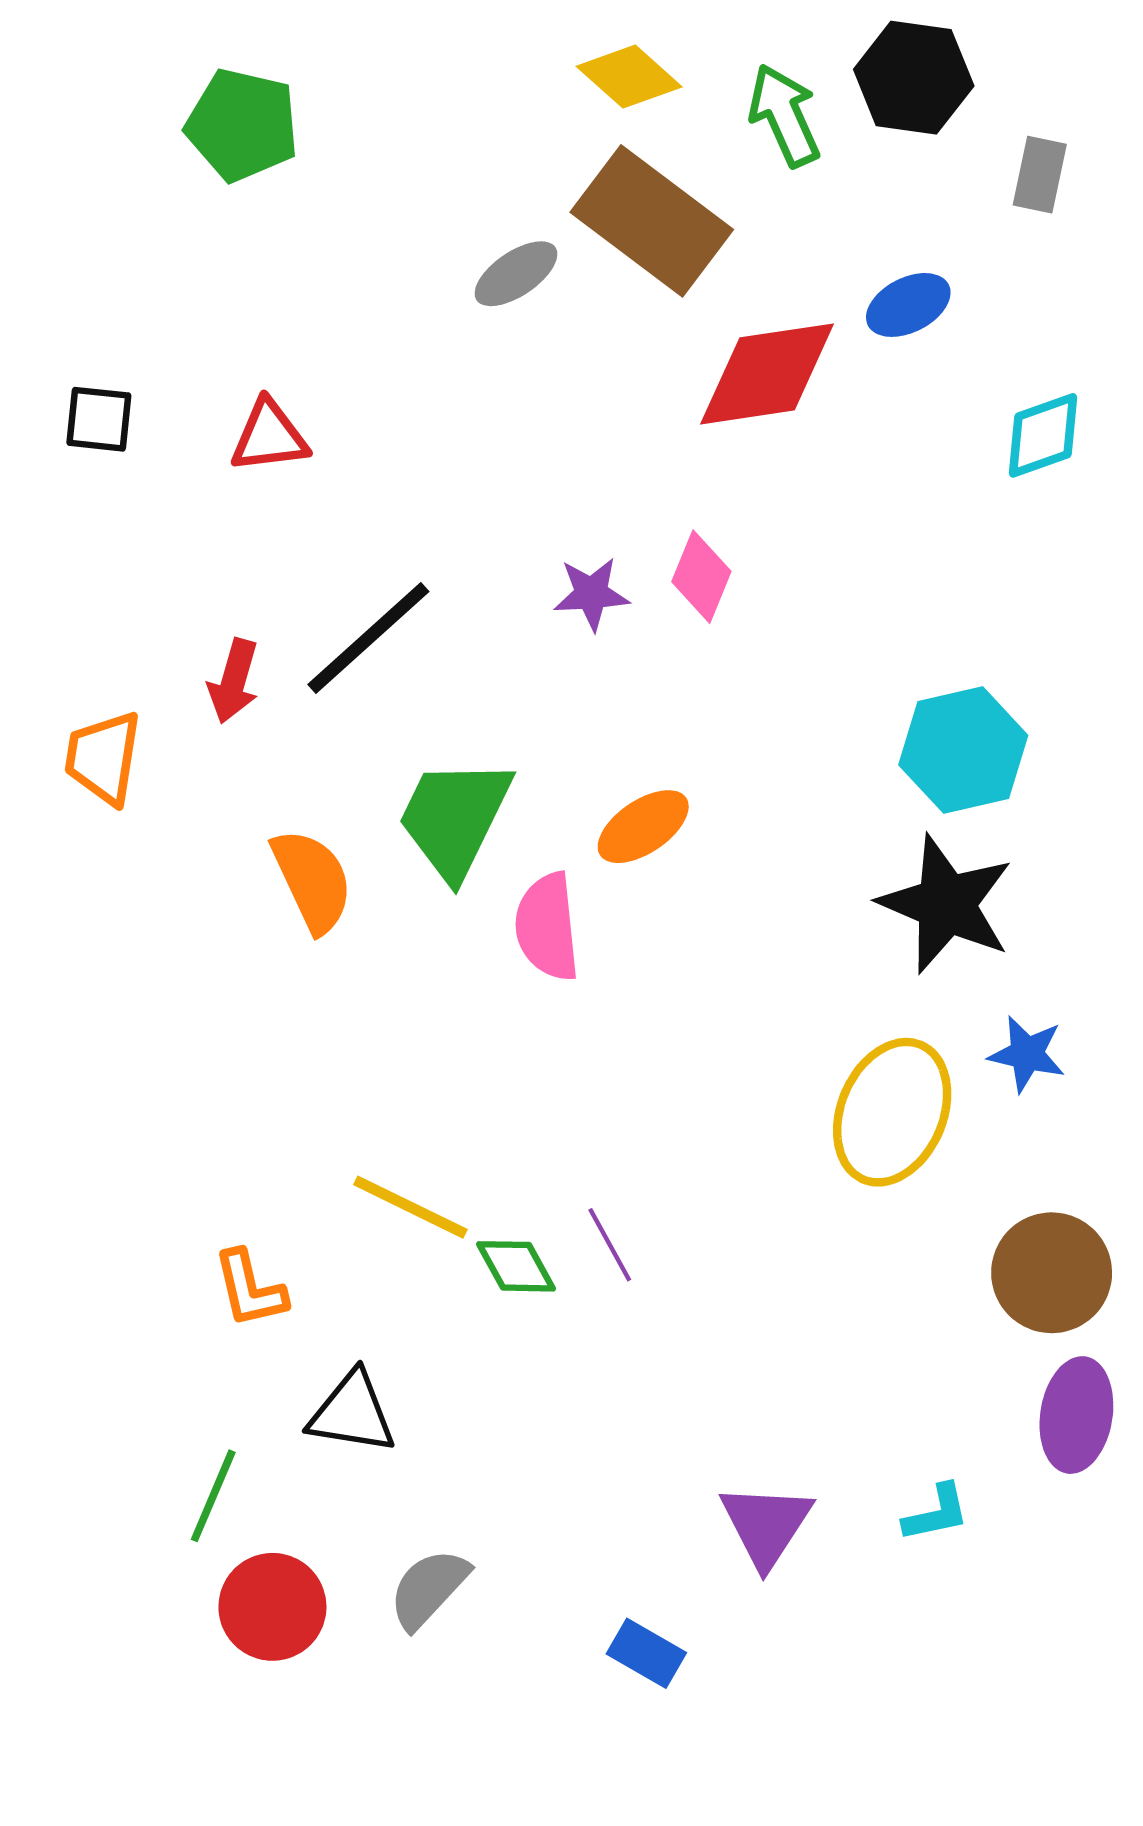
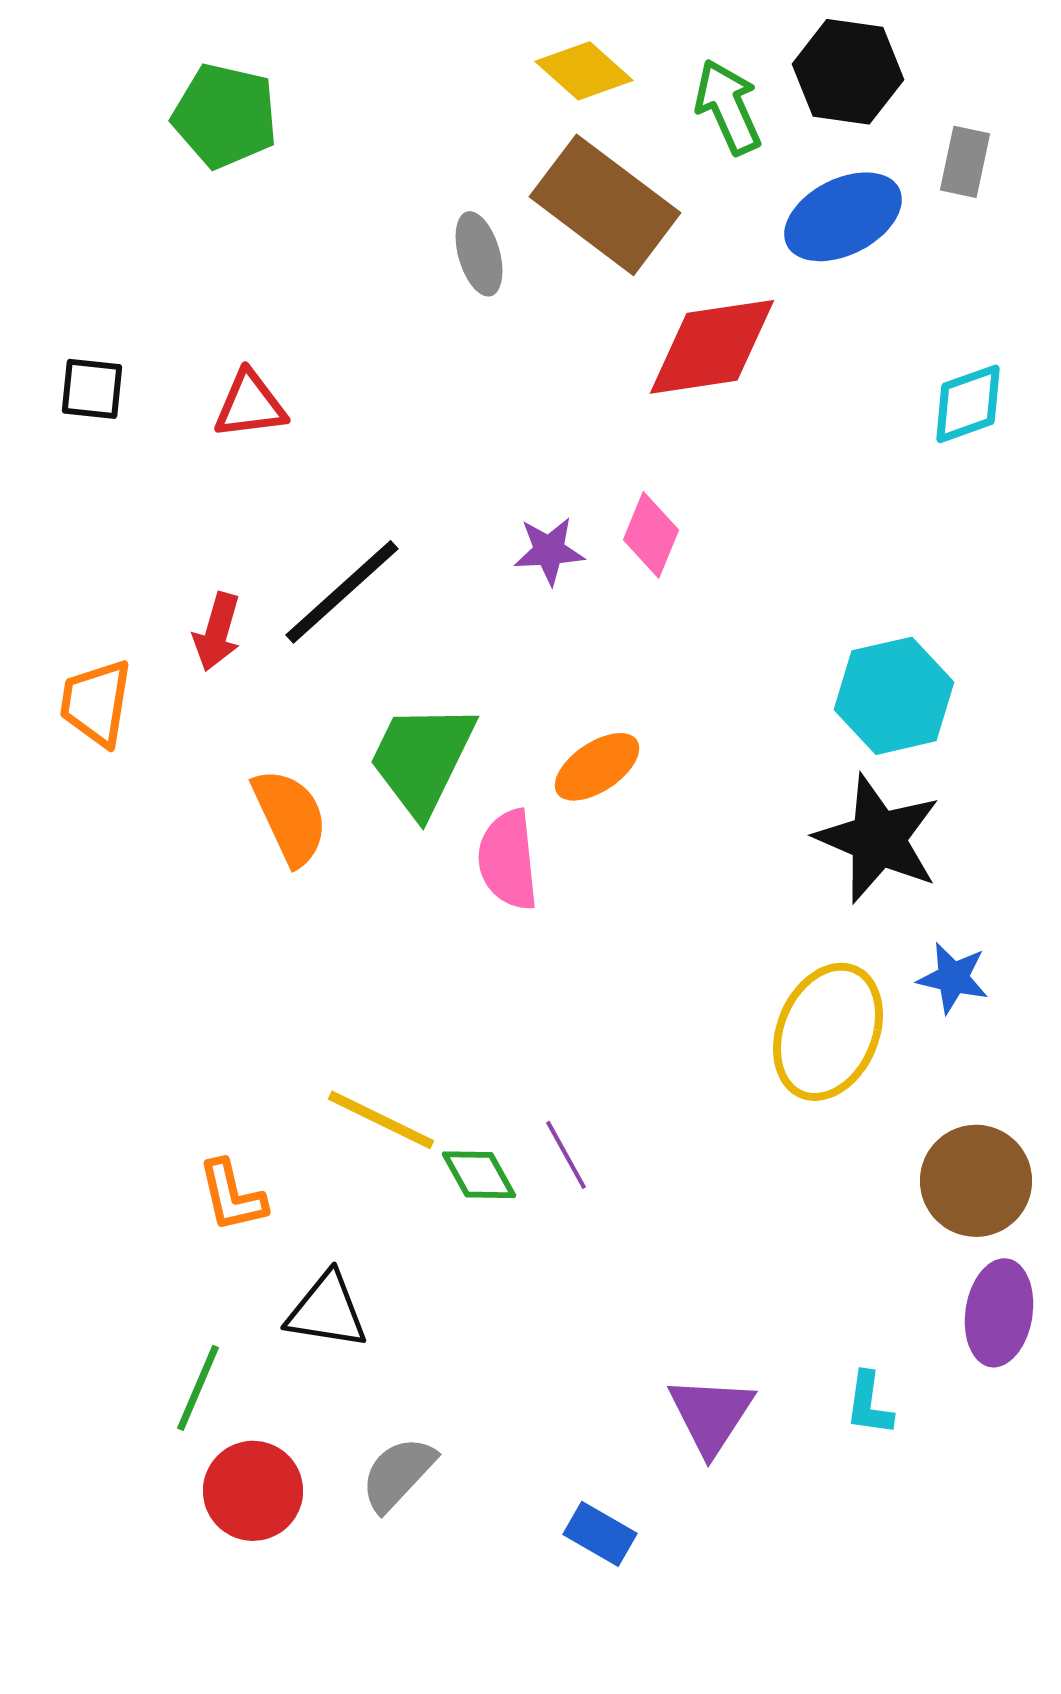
gray ellipse: (516, 274) -> (479, 254), turned -72
blue ellipse: (908, 305) -> (843, 217), moved, size x1.5
cyan L-shape: (936, 1513) -> (869, 1404), turned 110

